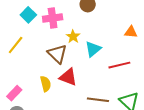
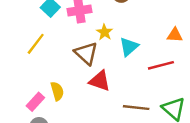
orange triangle: (131, 32) -> (175, 35), moved
yellow semicircle: (46, 84) -> (57, 91), moved

